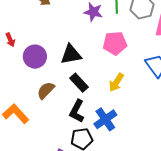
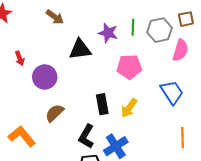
black triangle: (71, 54) -> (80, 49), moved
black rectangle: (79, 83) -> (102, 104), moved, turned 30

